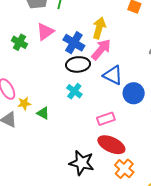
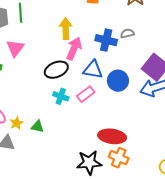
blue cross: (74, 43) -> (106, 40), moved
pink rectangle: (106, 119) -> (86, 94), moved
orange cross: (124, 169) -> (119, 158), moved

